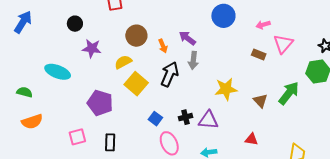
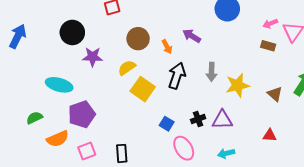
black circle: (75, 24) -> (72, 32), size x1.5
pink arrow: (263, 25) -> (270, 24), moved
gray arrow: (193, 60) -> (211, 72), moved
green semicircle: (25, 92) -> (34, 118), moved, turned -35
purple pentagon: (100, 103) -> (82, 114), moved, turned -30
orange semicircle: (32, 122) -> (58, 139), moved

